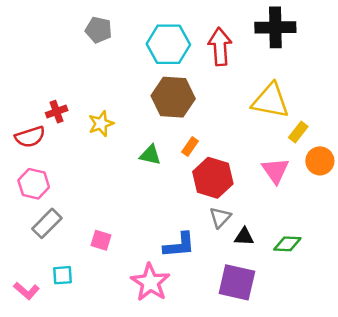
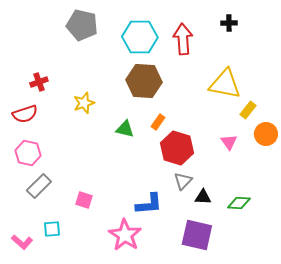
black cross: (275, 27) -> (229, 23), size x0.5
gray pentagon: (99, 30) -> (82, 25), size x1.4
red cross: (57, 112) -> (39, 82), moved
pink triangle: (275, 171) -> (229, 142), size x0.7

